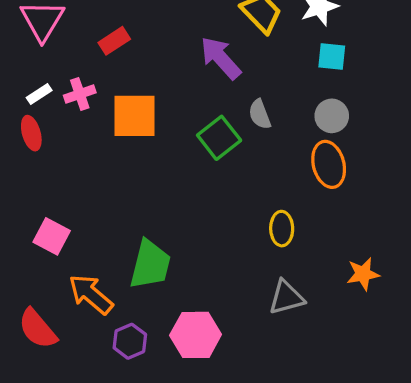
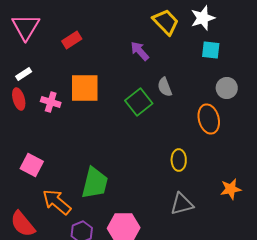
purple arrow: (221, 58) -> (140, 51), size x0.7
pink cross: (80, 94) -> (51, 102), moved, turned 36
gray circle: (332, 116) -> (227, 88), moved

